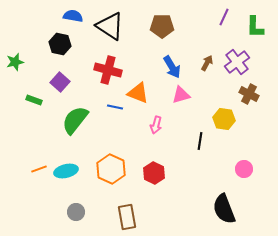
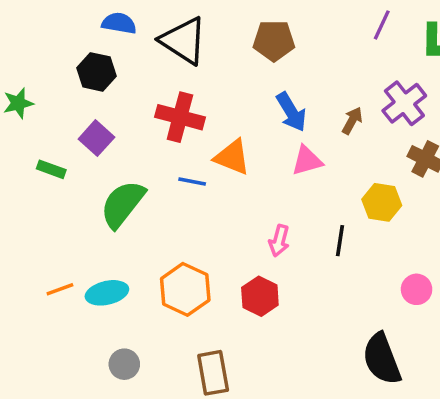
brown arrow: (207, 63) -> (352, 121), moved
pink arrow: (156, 125) -> (279, 241), moved

